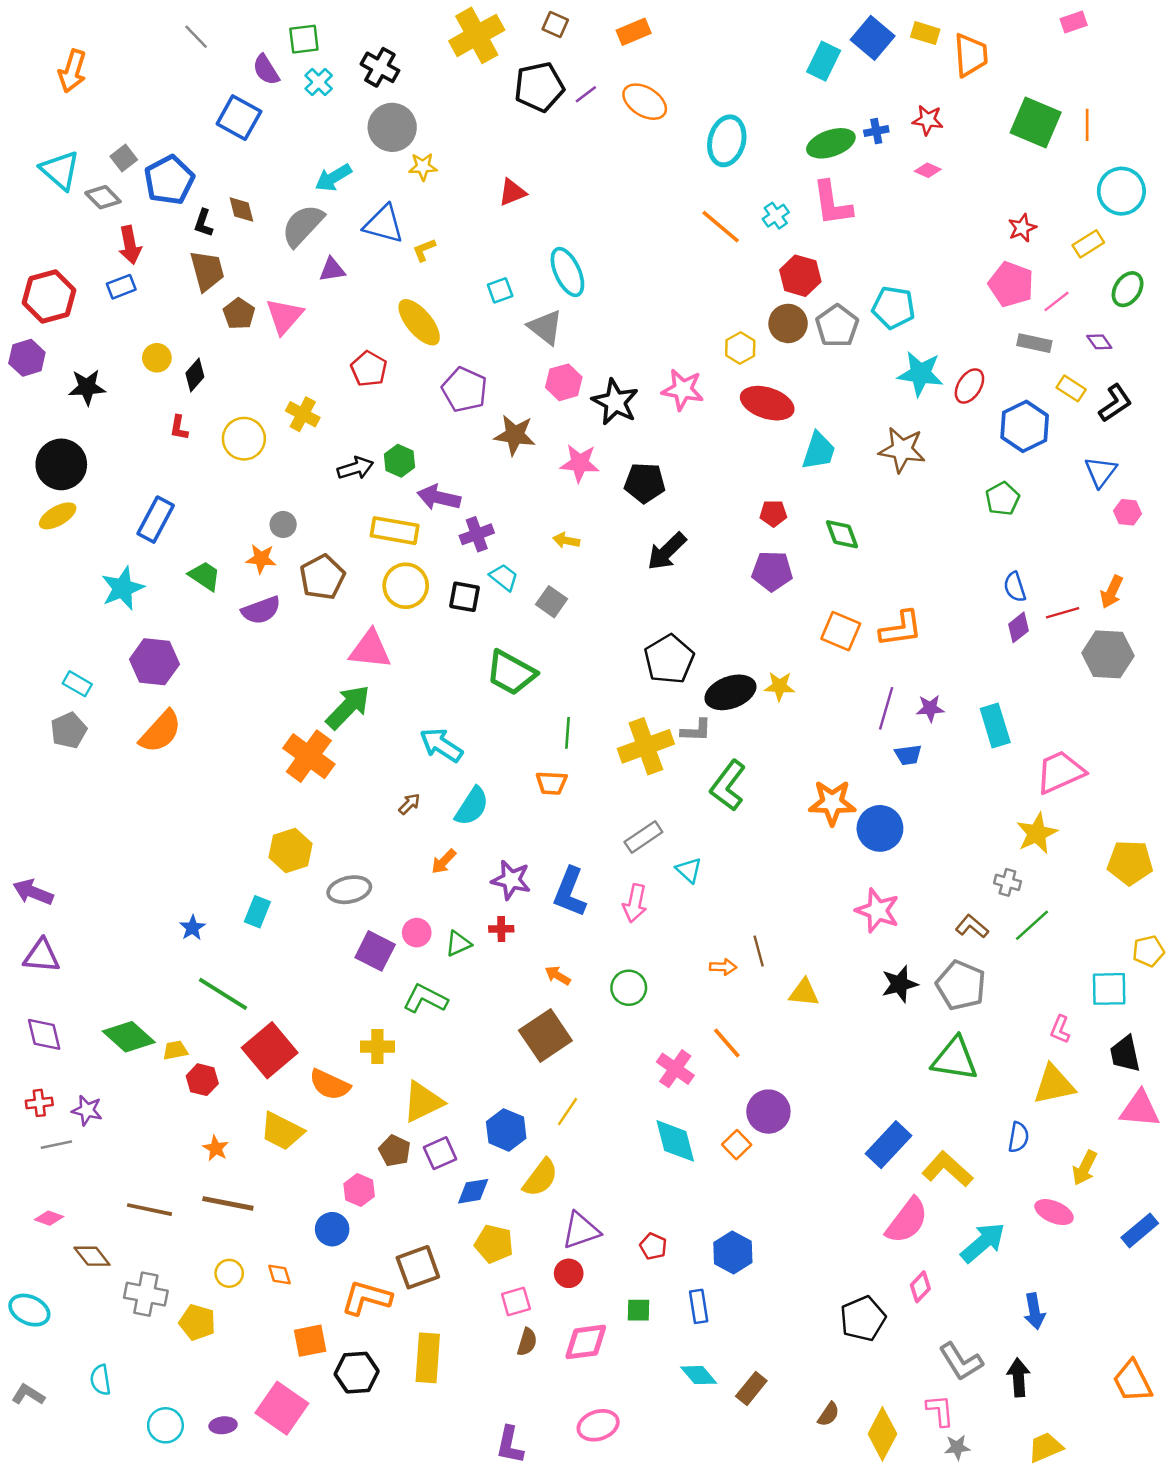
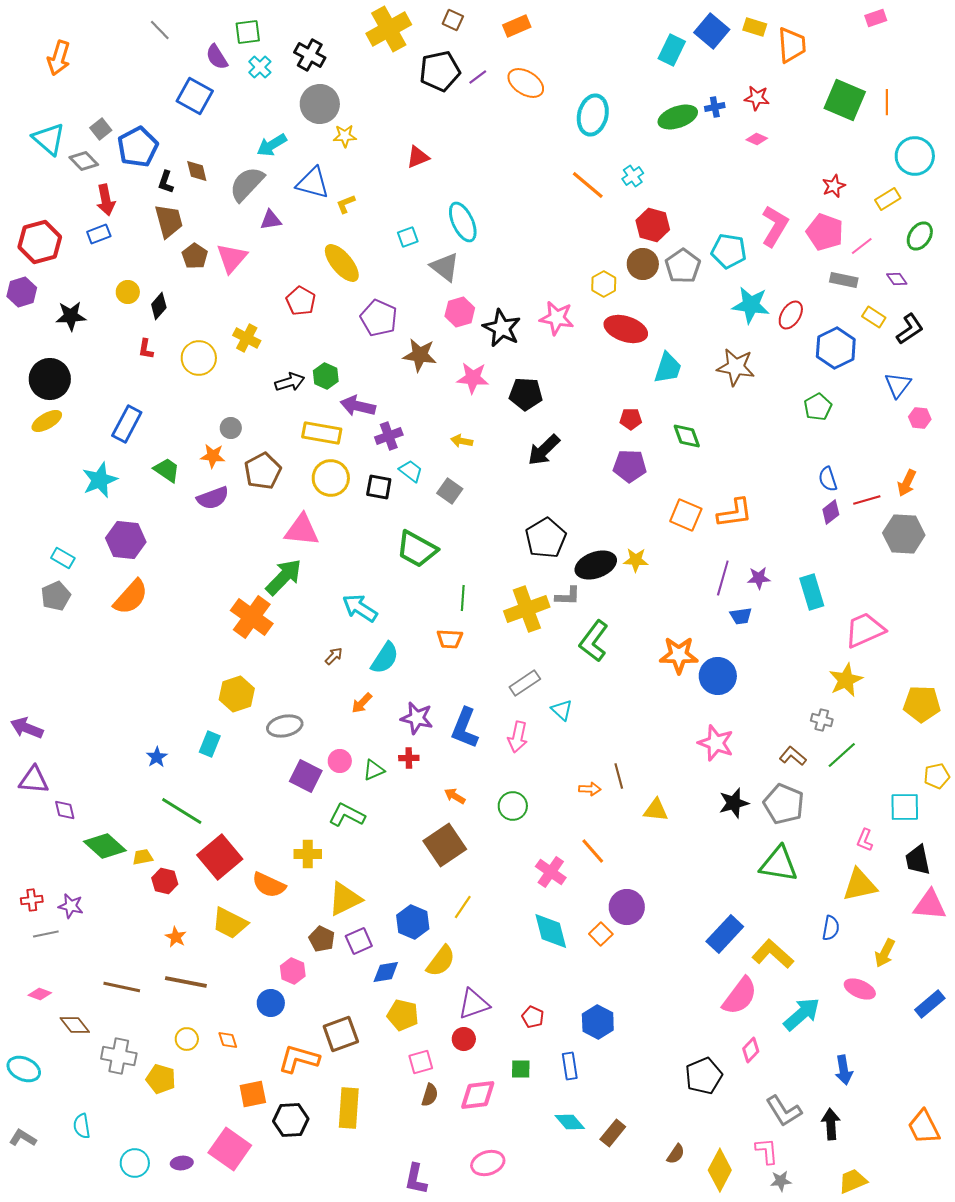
pink L-shape: (832, 203) -> (775, 226), moved, turned -141
purple diamond: (44, 1034) -> (65, 810), moved, size x0.7

